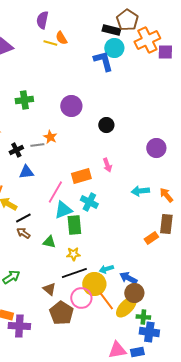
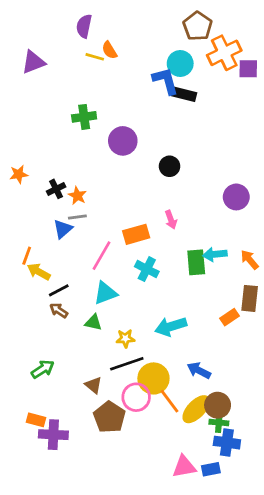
black rectangle: (111, 30) -> (184, 94), moved
green cross: (24, 100) -> (84, 117), moved
orange star: (50, 137) -> (77, 196), moved
gray line: (37, 145) -> (77, 217), moved
black cross: (16, 150) -> (56, 189), moved
blue triangle: (26, 172) -> (63, 229), turned -35
cyan triangle: (63, 210) -> (105, 293), moved
green rectangle: (74, 225) -> (196, 262), moved
cyan arrow: (106, 269) -> (171, 326), moved, size x1.6
brown circle: (134, 293) -> (218, 405), moved

